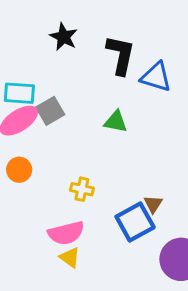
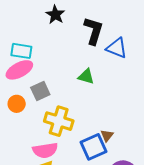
gray square: (50, 111) -> (40, 91), moved
yellow cross: (82, 189) -> (59, 121), size x1.8

